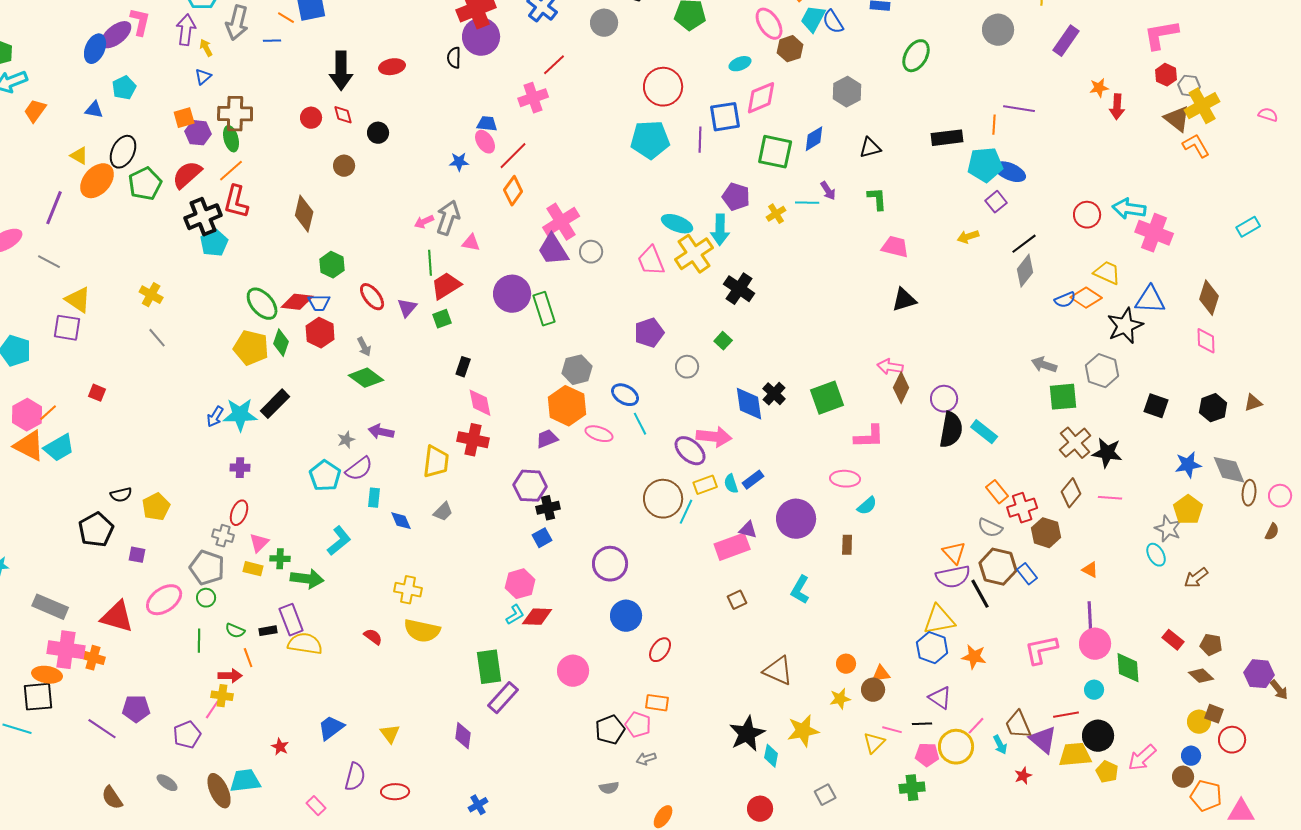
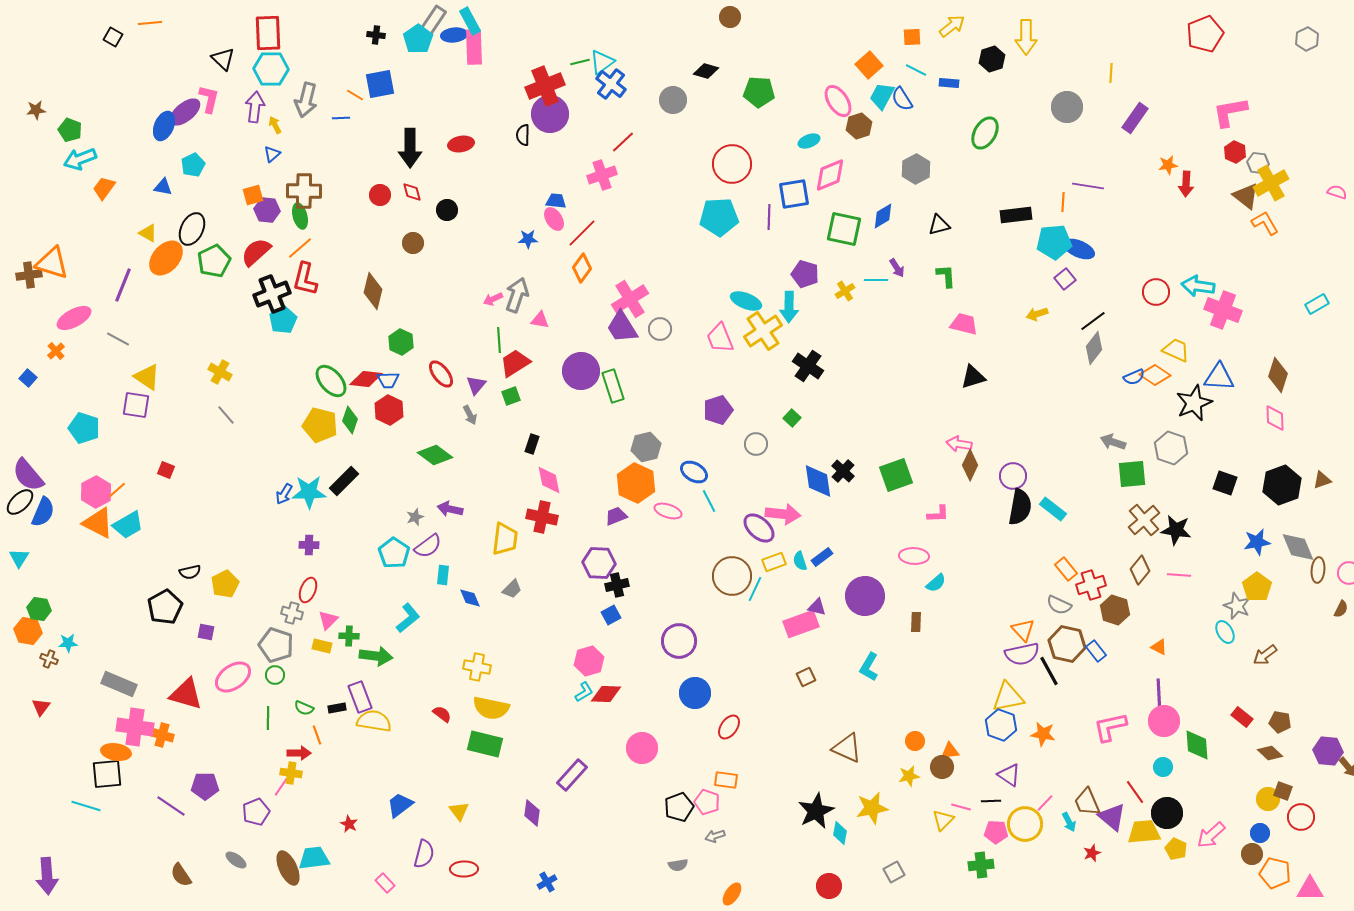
gray arrow: (364, 347) -> (470, 415), moved
black hexagon: (1213, 408) -> (1282, 485), size x1.4
pink L-shape: (869, 437) -> (938, 514), size x0.7
green rectangle: (489, 667) -> (485, 744), moved, turned -68
red line: (1066, 715) -> (1135, 792), turned 65

